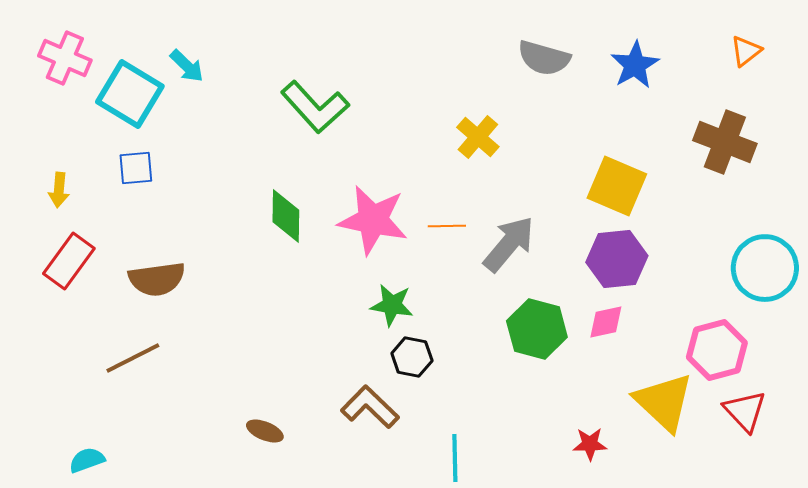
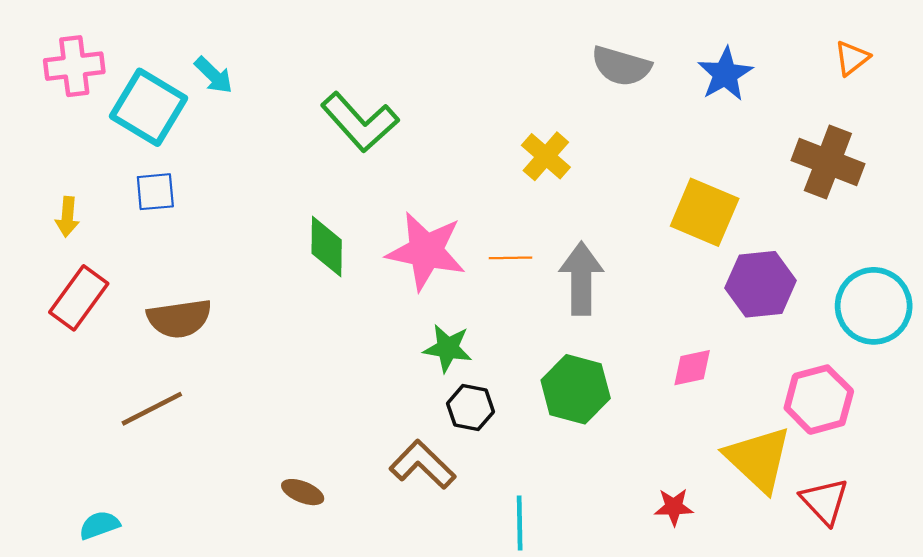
pink cross: (65, 58) -> (74, 66), turned -30
gray arrow: (509, 244) -> (581, 278), turned -40
purple hexagon: (617, 259) -> (761, 284), moved
green hexagon: (537, 329) -> (576, 389), moved
red triangle: (745, 411) -> (825, 501), moved

